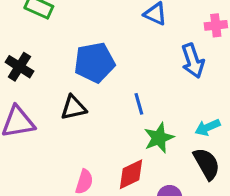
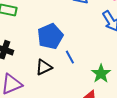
blue line: (139, 104) -> (70, 57), moved

